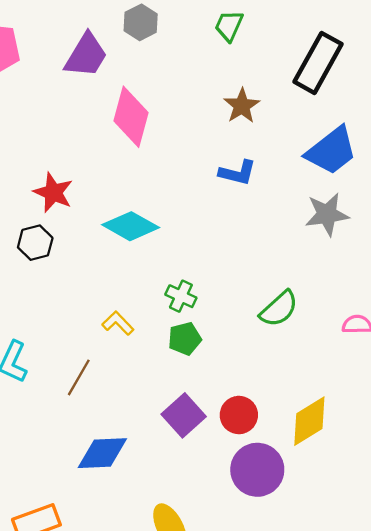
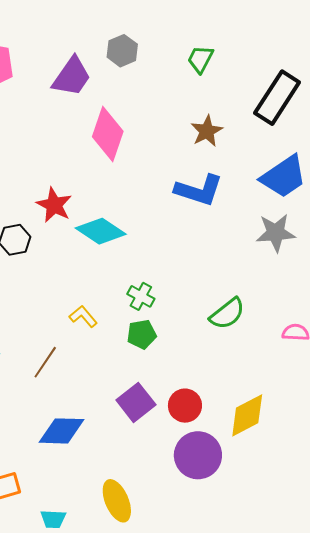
blue L-shape: (238, 173) -> (199, 190), size x1.4
red star: (53, 193) -> (54, 205), moved

